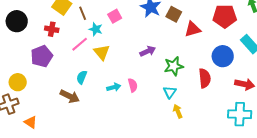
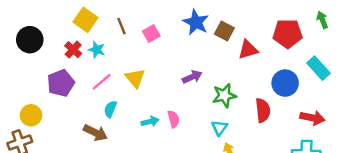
brown line: (83, 13) -> (121, 26), moved
red cross: (52, 29) -> (73, 50), turned 32
cyan star: (96, 29) -> (97, 50), moved
pink line: (80, 44) -> (102, 82), moved

